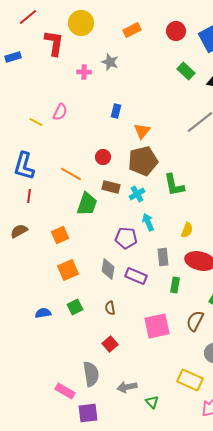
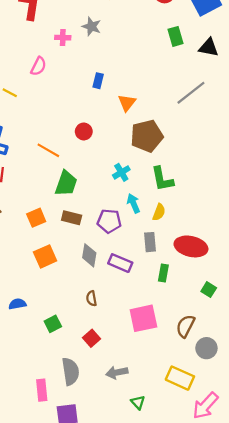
green rectangle: (186, 71) -> (176, 36), turned 30
pink semicircle: (60, 112) -> (38, 66), moved
brown pentagon: (143, 161) -> (147, 136), moved
green L-shape: (174, 185) -> (162, 179), moved
brown rectangle: (111, 187) -> (72, 218), moved
yellow semicircle: (187, 230) -> (159, 212), moved
green square: (75, 307) -> (53, 324), moved
brown semicircle: (195, 321) -> (185, 326), moved
gray arrow: (127, 387) -> (117, 372), moved
pink rectangle: (65, 391) -> (42, 390), turned 54

